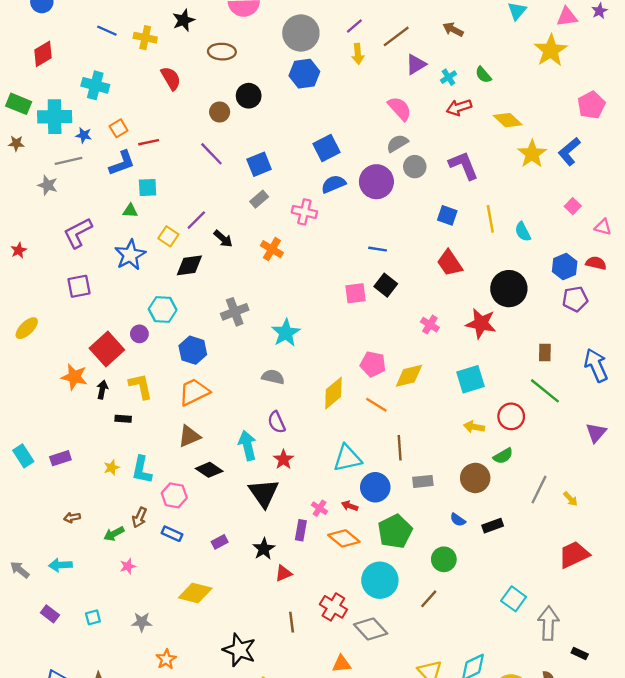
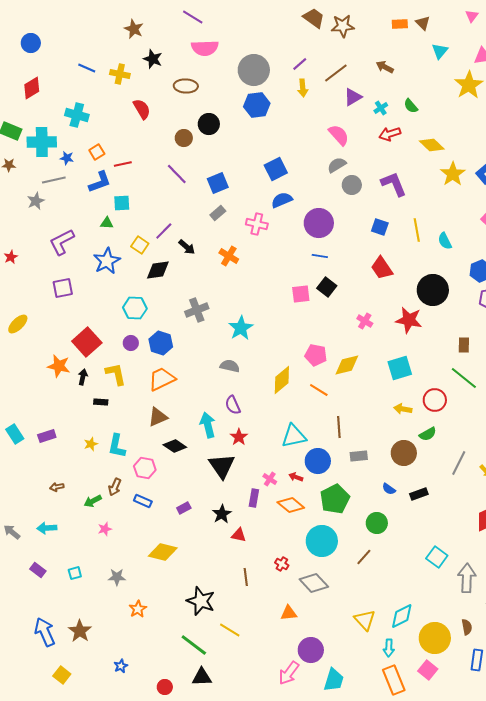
black star: (184, 20) -> (153, 59), turned -30
purple circle: (376, 182) -> (319, 223), moved
gray star: (48, 185) -> (36, 201), turned 30
purple circle: (139, 334) -> (131, 343), moved
red triangle: (283, 573) -> (239, 535), turned 35
red cross: (333, 607) -> (282, 564), size x0.6

